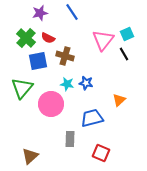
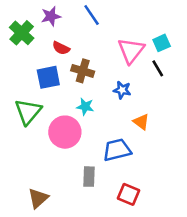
green cross: (26, 38) -> (22, 33), moved
blue star: (86, 83) -> (122, 90), moved
orange triangle: (119, 100) -> (141, 122), moved, turned -40

